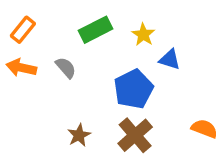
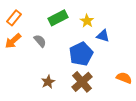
orange arrow: (21, 68) -> (13, 41), turned -54

